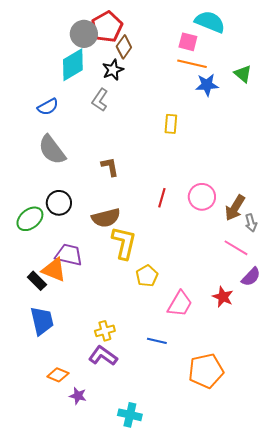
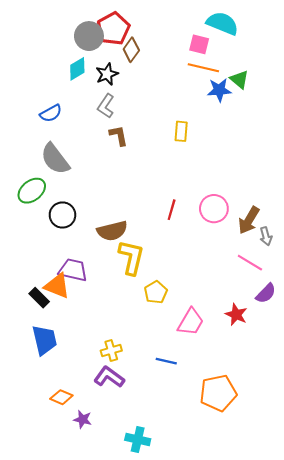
cyan diamond: (73, 65) -> (77, 69), size x0.7
black star: (113, 70) -> (107, 74), moved
green triangle: (243, 74) -> (239, 79), moved
brown L-shape: (110, 167) -> (119, 136), moved
green ellipse: (30, 219) -> (32, 191), moved

